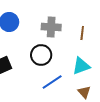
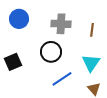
cyan triangle: (81, 66) -> (91, 63), turned -36

